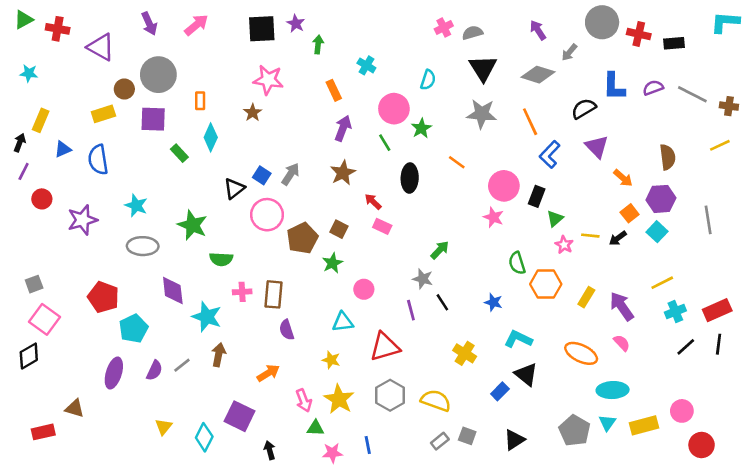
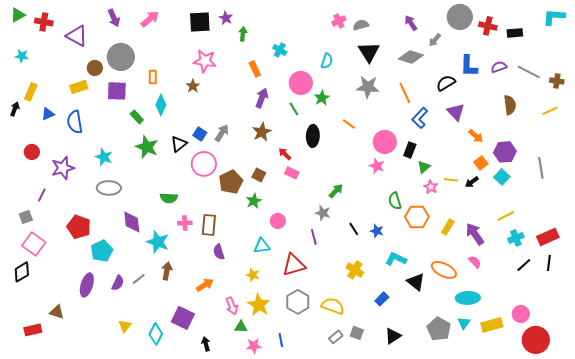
brown semicircle: (667, 157) -> (510, 105), moved
purple line: (24, 171) -> (42, 195), moved
green star: (192, 225) -> (147, 147), moved
black line: (442, 302) -> (354, 229), moved
black triangle: (526, 374) -> (416, 282), moved
red circle: (702, 445) -> (536, 340), size x1.4

